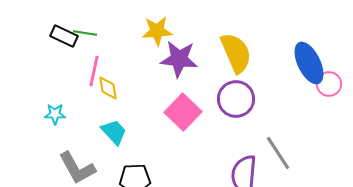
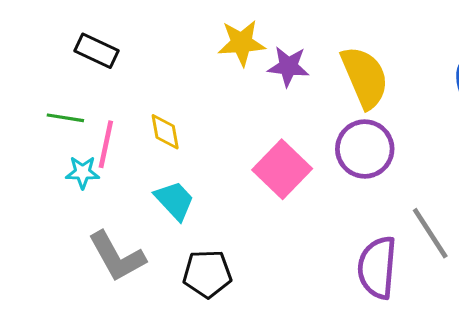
green line: (85, 33) -> (65, 118), moved
purple star: (179, 59) -> (288, 66), moved, size x0.7
pink line: (94, 71) -> (106, 144), moved

